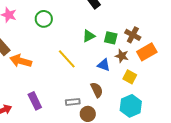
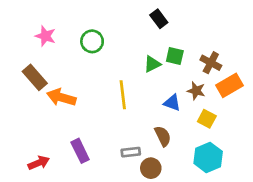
green square: (111, 38) -> (175, 56), moved
yellow line: (67, 59) -> (123, 95), turned 35

